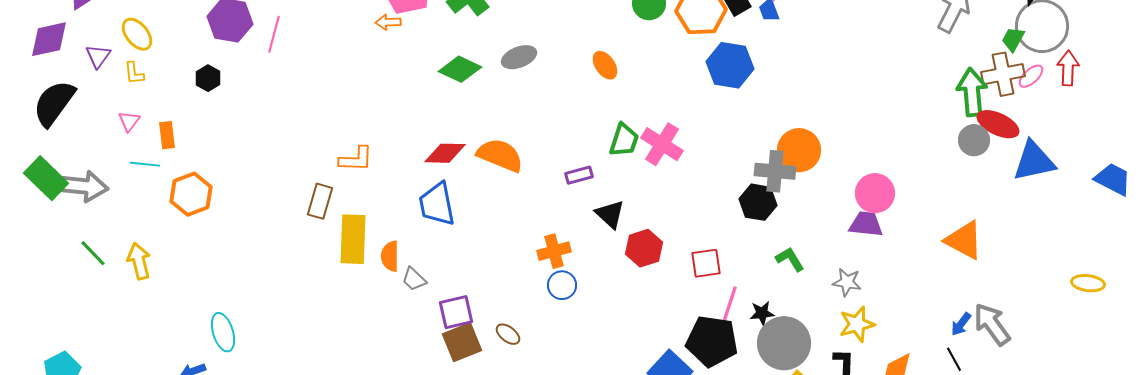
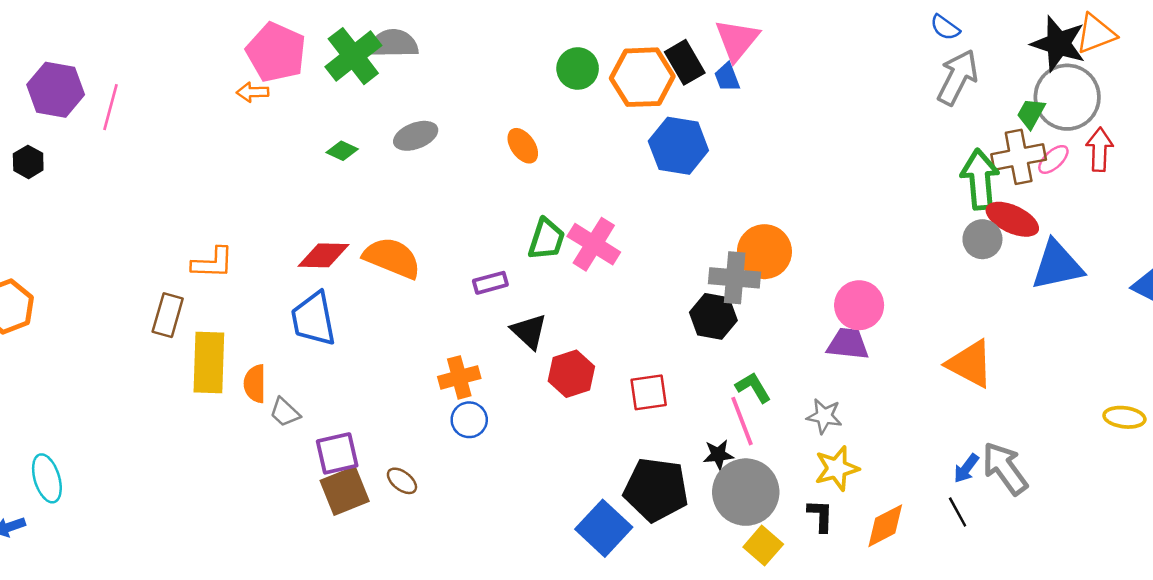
green diamond: (460, 69) -> (342, 151), size x0.6
pink line: (729, 306) -> (742, 421), moved, turned -39

